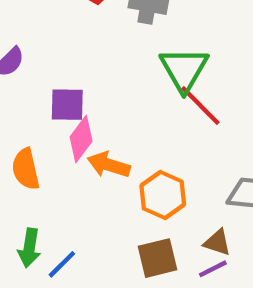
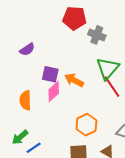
orange arrow: (109, 165) -> (74, 80), moved
green arrow: (29, 248) -> (20, 137), turned 30

